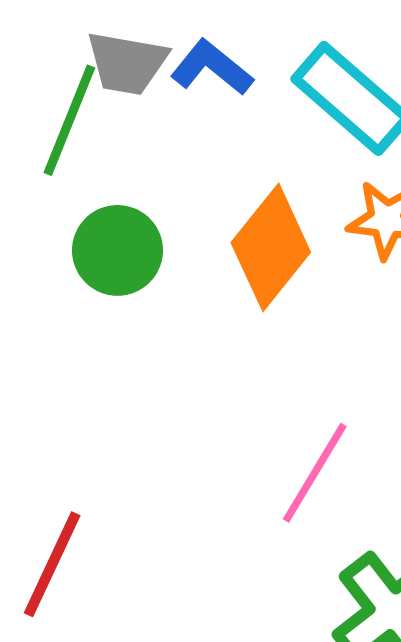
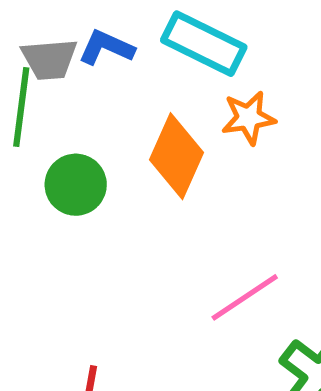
pink line: (315, 473) -> (245, 297), turned 40

